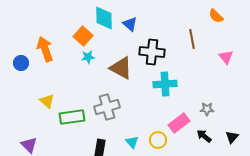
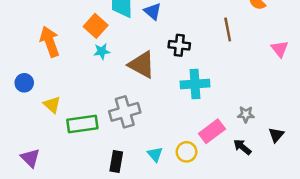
black cross: (152, 52) -> (179, 45), size x0.7
pink triangle: (226, 57) -> (280, 49), moved
blue circle: (21, 63) -> (24, 83), moved
black triangle: (232, 137) -> (276, 135), moved

